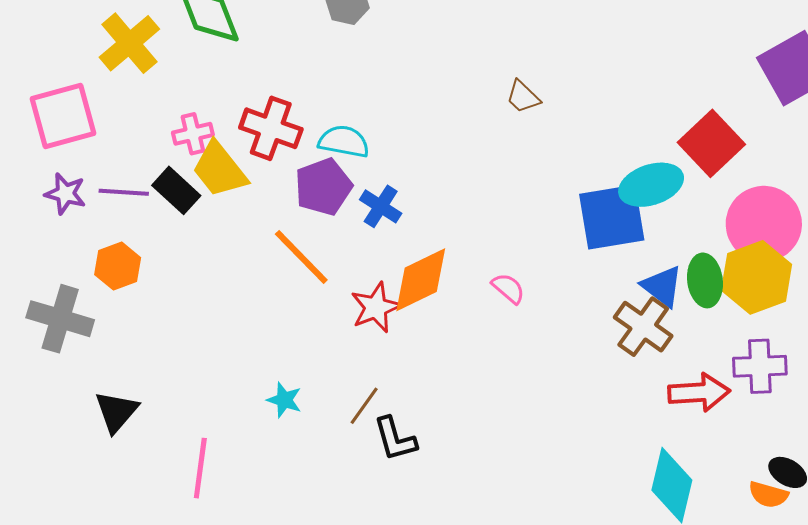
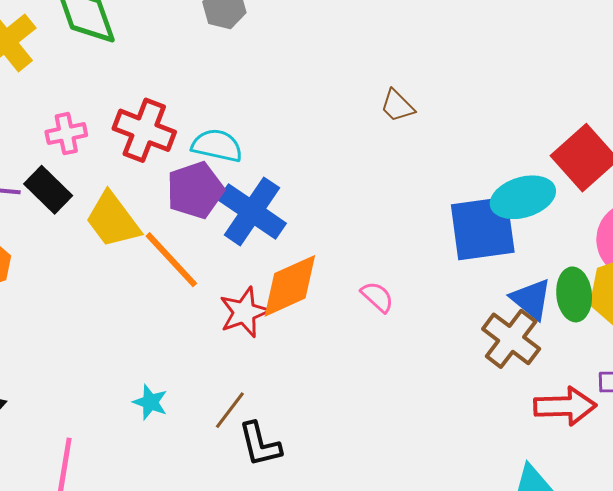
yellow trapezoid: (220, 170) -> (113, 220), moved
blue cross: (381, 206) -> (252, 211), size x1.6

